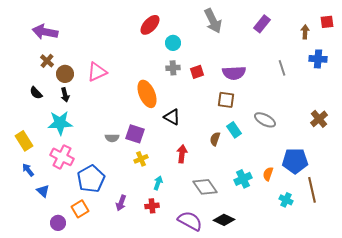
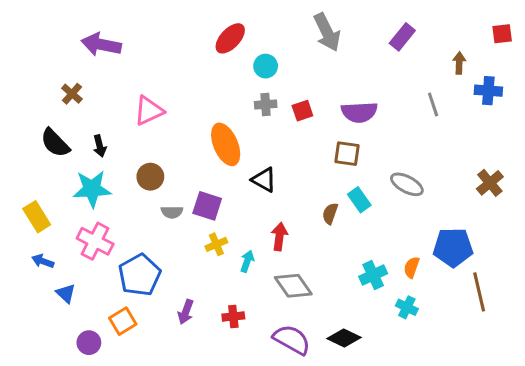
purple arrow: (45, 32) -> (101, 45), moved
brown arrow: (305, 32) -> (459, 63), moved
brown circle: (65, 74) -> (150, 177), moved
black semicircle: (36, 93) -> (55, 143), size x1.5
blue arrow: (28, 170) -> (43, 261), turned -32
cyan arrow: (158, 183) -> (247, 261), moved
gray diamond: (205, 187) -> (293, 286), moved
cyan cross: (286, 200) -> (407, 307), moved

